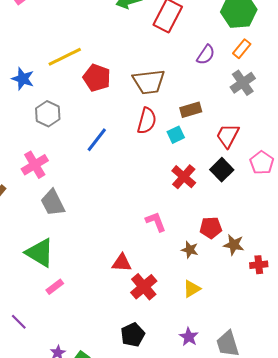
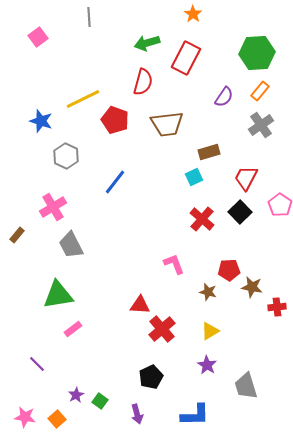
red semicircle: (147, 121) -> (143, 82), moved
green triangle: (40, 253) -> (58, 295), turned -40
purple star: (189, 337) -> (207, 365), moved

